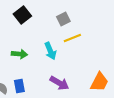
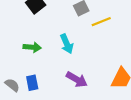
yellow line: (72, 38) -> (101, 22), moved

